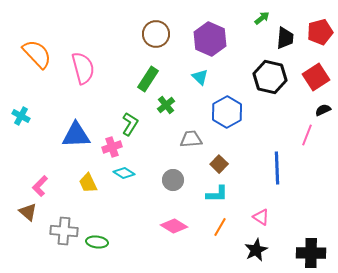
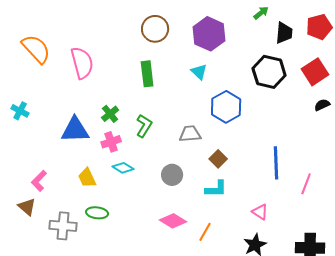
green rectangle: (148, 79) -> (147, 74), turned -40
green cross: (166, 105) -> (110, 114), moved
green L-shape: (130, 124) -> (144, 126), moved
pink line: (307, 135) -> (306, 184), moved
orange line: (220, 227) -> (205, 232), moved
green ellipse: (97, 242) -> (97, 213), moved

